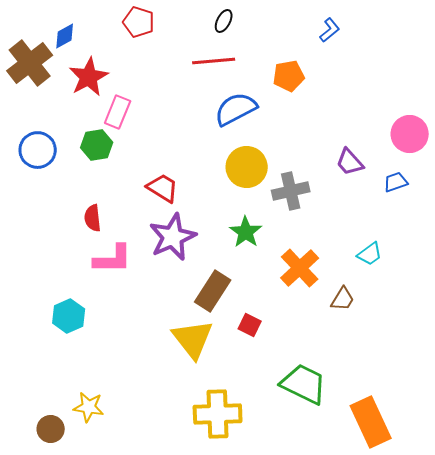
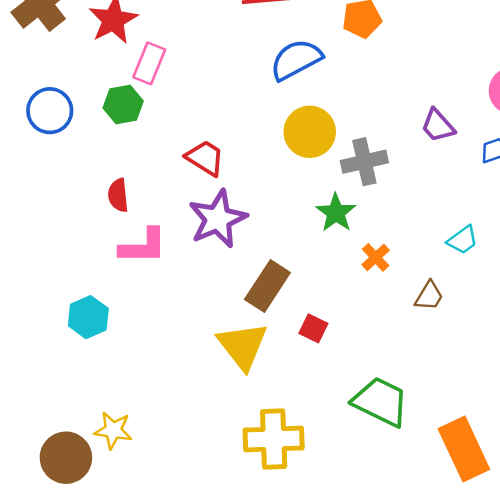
green star: (246, 232) -> (336, 213), moved
orange cross: (300, 268) -> (376, 257), size x0.6
brown circle: (51, 429) -> (66, 458), size x1.5

